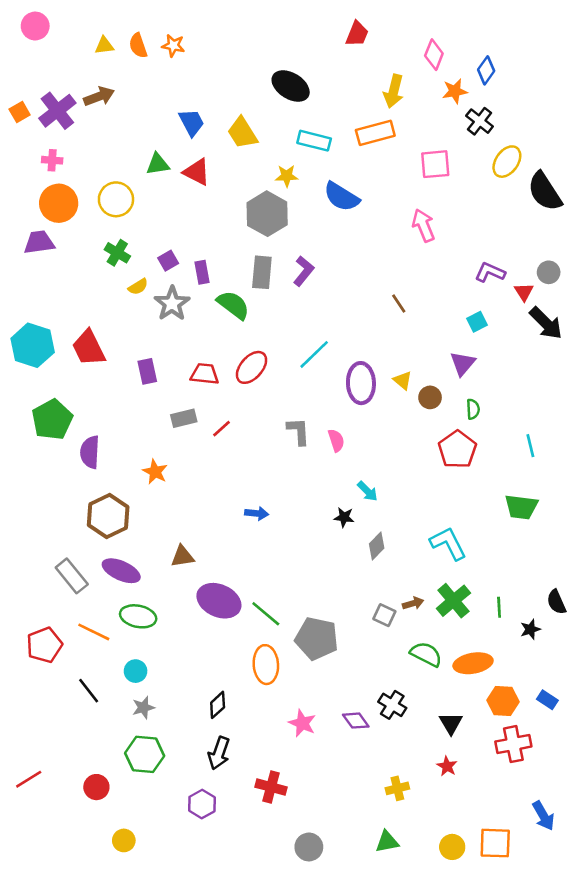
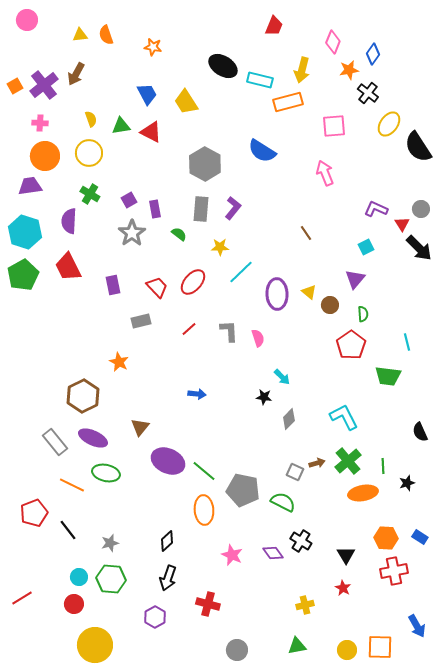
orange star: (173, 46) -> (153, 47), moved
brown arrow: (99, 96) -> (76, 74), turned 140
cyan rectangle: (314, 141) -> (260, 80), moved
yellow star: (287, 176) -> (220, 247), moved
yellow semicircle: (138, 287) -> (91, 119), moved, turned -77
green semicircle: (233, 305) -> (179, 234), size x0.6
cyan hexagon: (33, 345) -> (25, 232), moved
red trapezoid: (205, 374) -> (157, 287), turned 40
green pentagon: (52, 420) -> (23, 275), moved
red line: (222, 429) -> (189, 329), moved
purple semicircle: (90, 452) -> (69, 221), moved
green trapezoid: (521, 507) -> (388, 376), moved
brown triangle: (182, 556) -> (140, 427), turned -42
black semicircle: (556, 602) -> (420, 432), moved
red pentagon: (44, 645) -> (34, 513), moved
green semicircle: (426, 654) -> (283, 502), moved
orange ellipse: (473, 663) -> (363, 493), moved
cyan circle: (136, 671) -> (79, 577), moved
yellow circle: (124, 840) -> (95, 645), size x2.0

